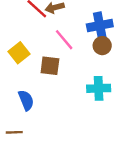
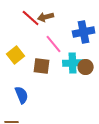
brown circle: (102, 46) -> (86, 67), moved
cyan cross: (99, 88) -> (73, 63), moved

